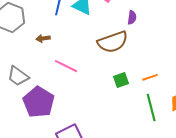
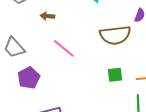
purple pentagon: (39, 102) -> (29, 78), size x0.7

